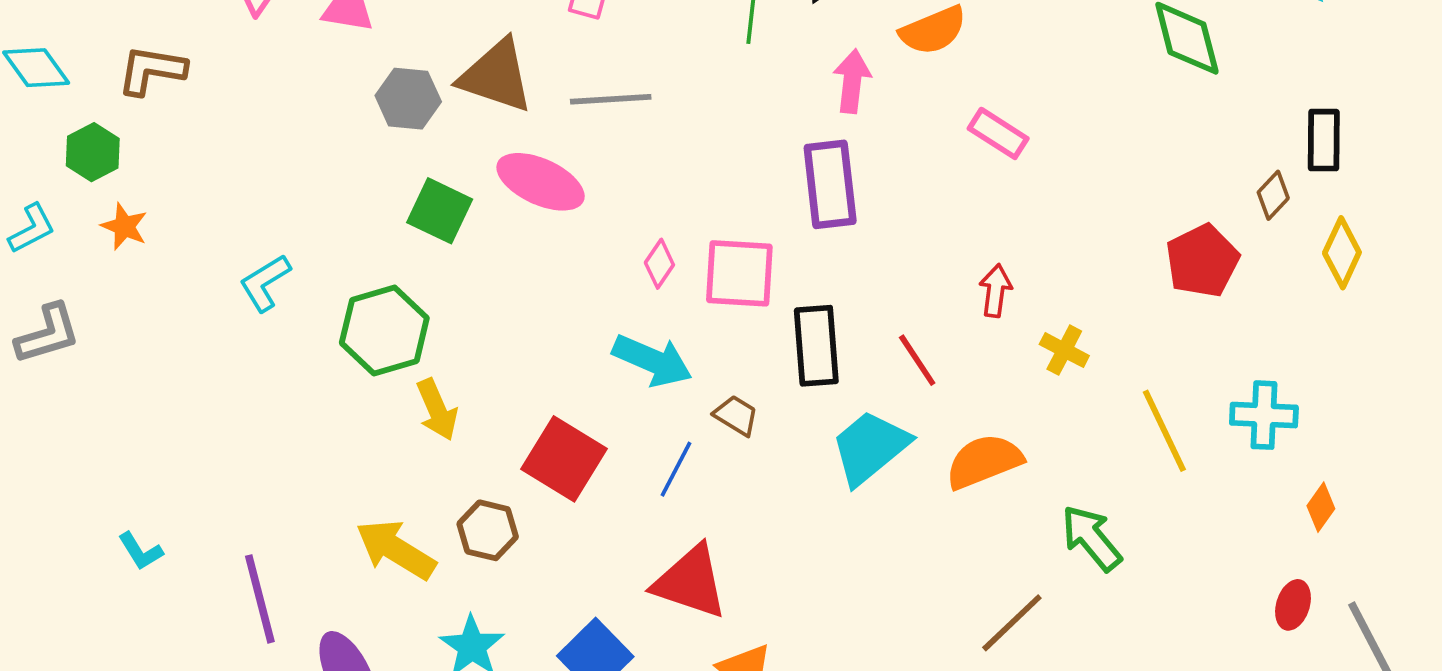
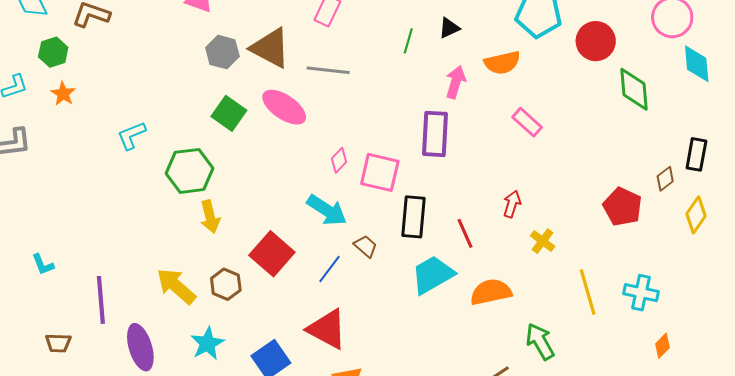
red pentagon: (1202, 261) -> (622, 207), turned -30

